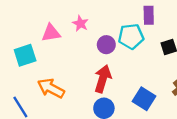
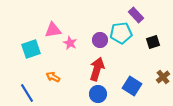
purple rectangle: (149, 15) -> (136, 15), turned -42
pink star: (80, 23) -> (70, 43), moved
orange arrow: (51, 88) -> (53, 77), size x0.6

